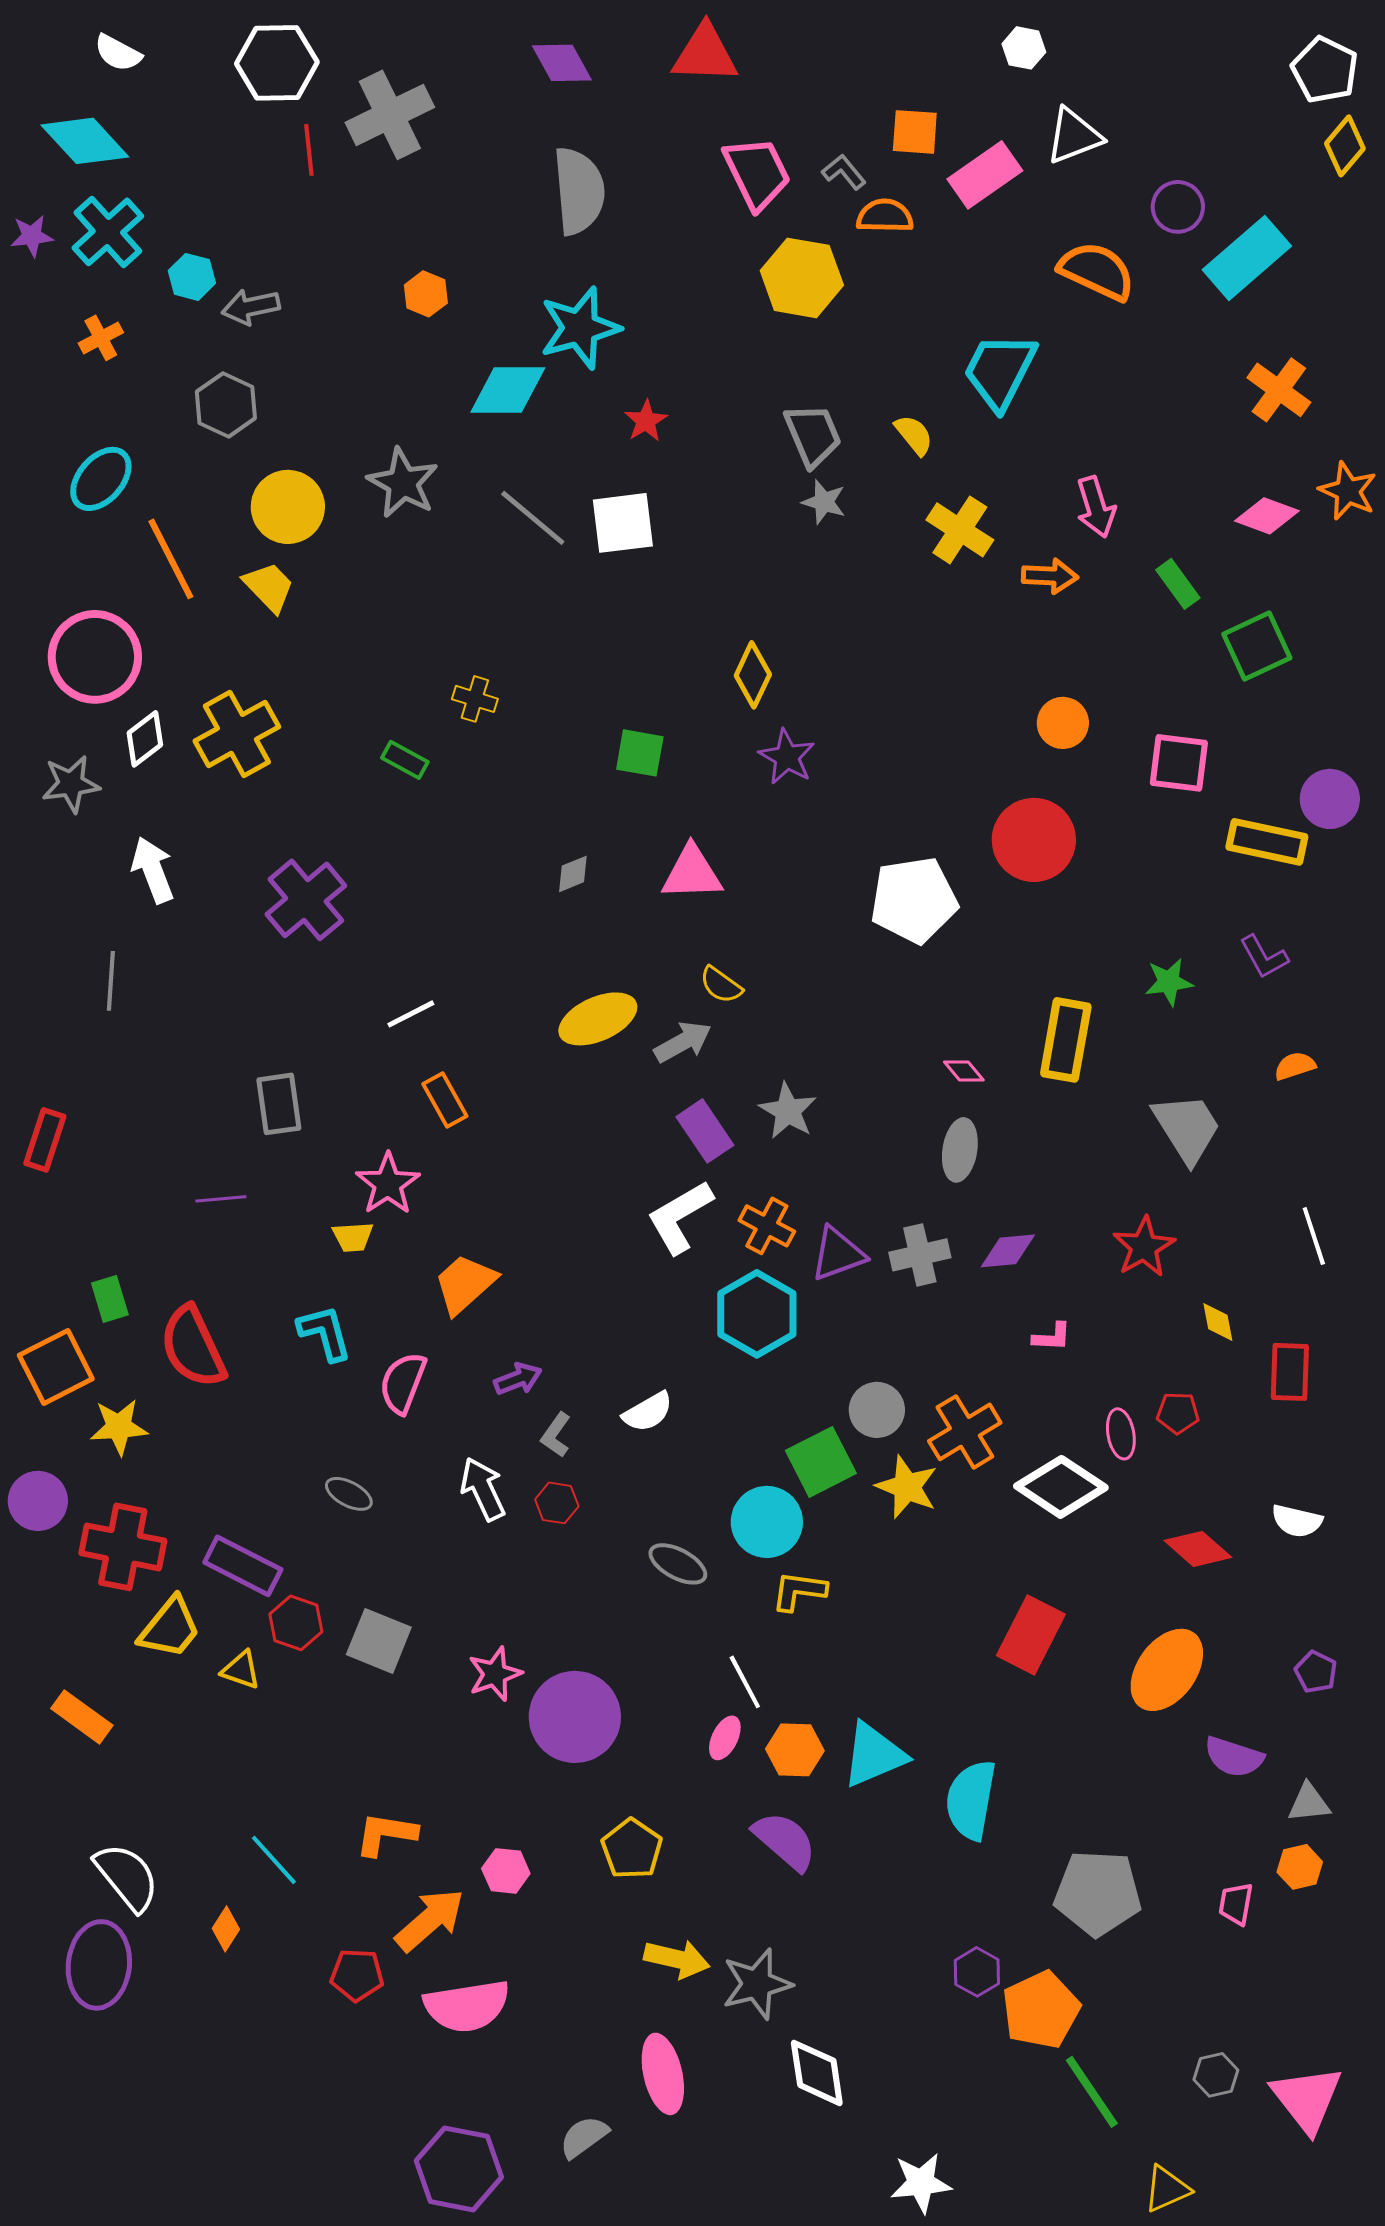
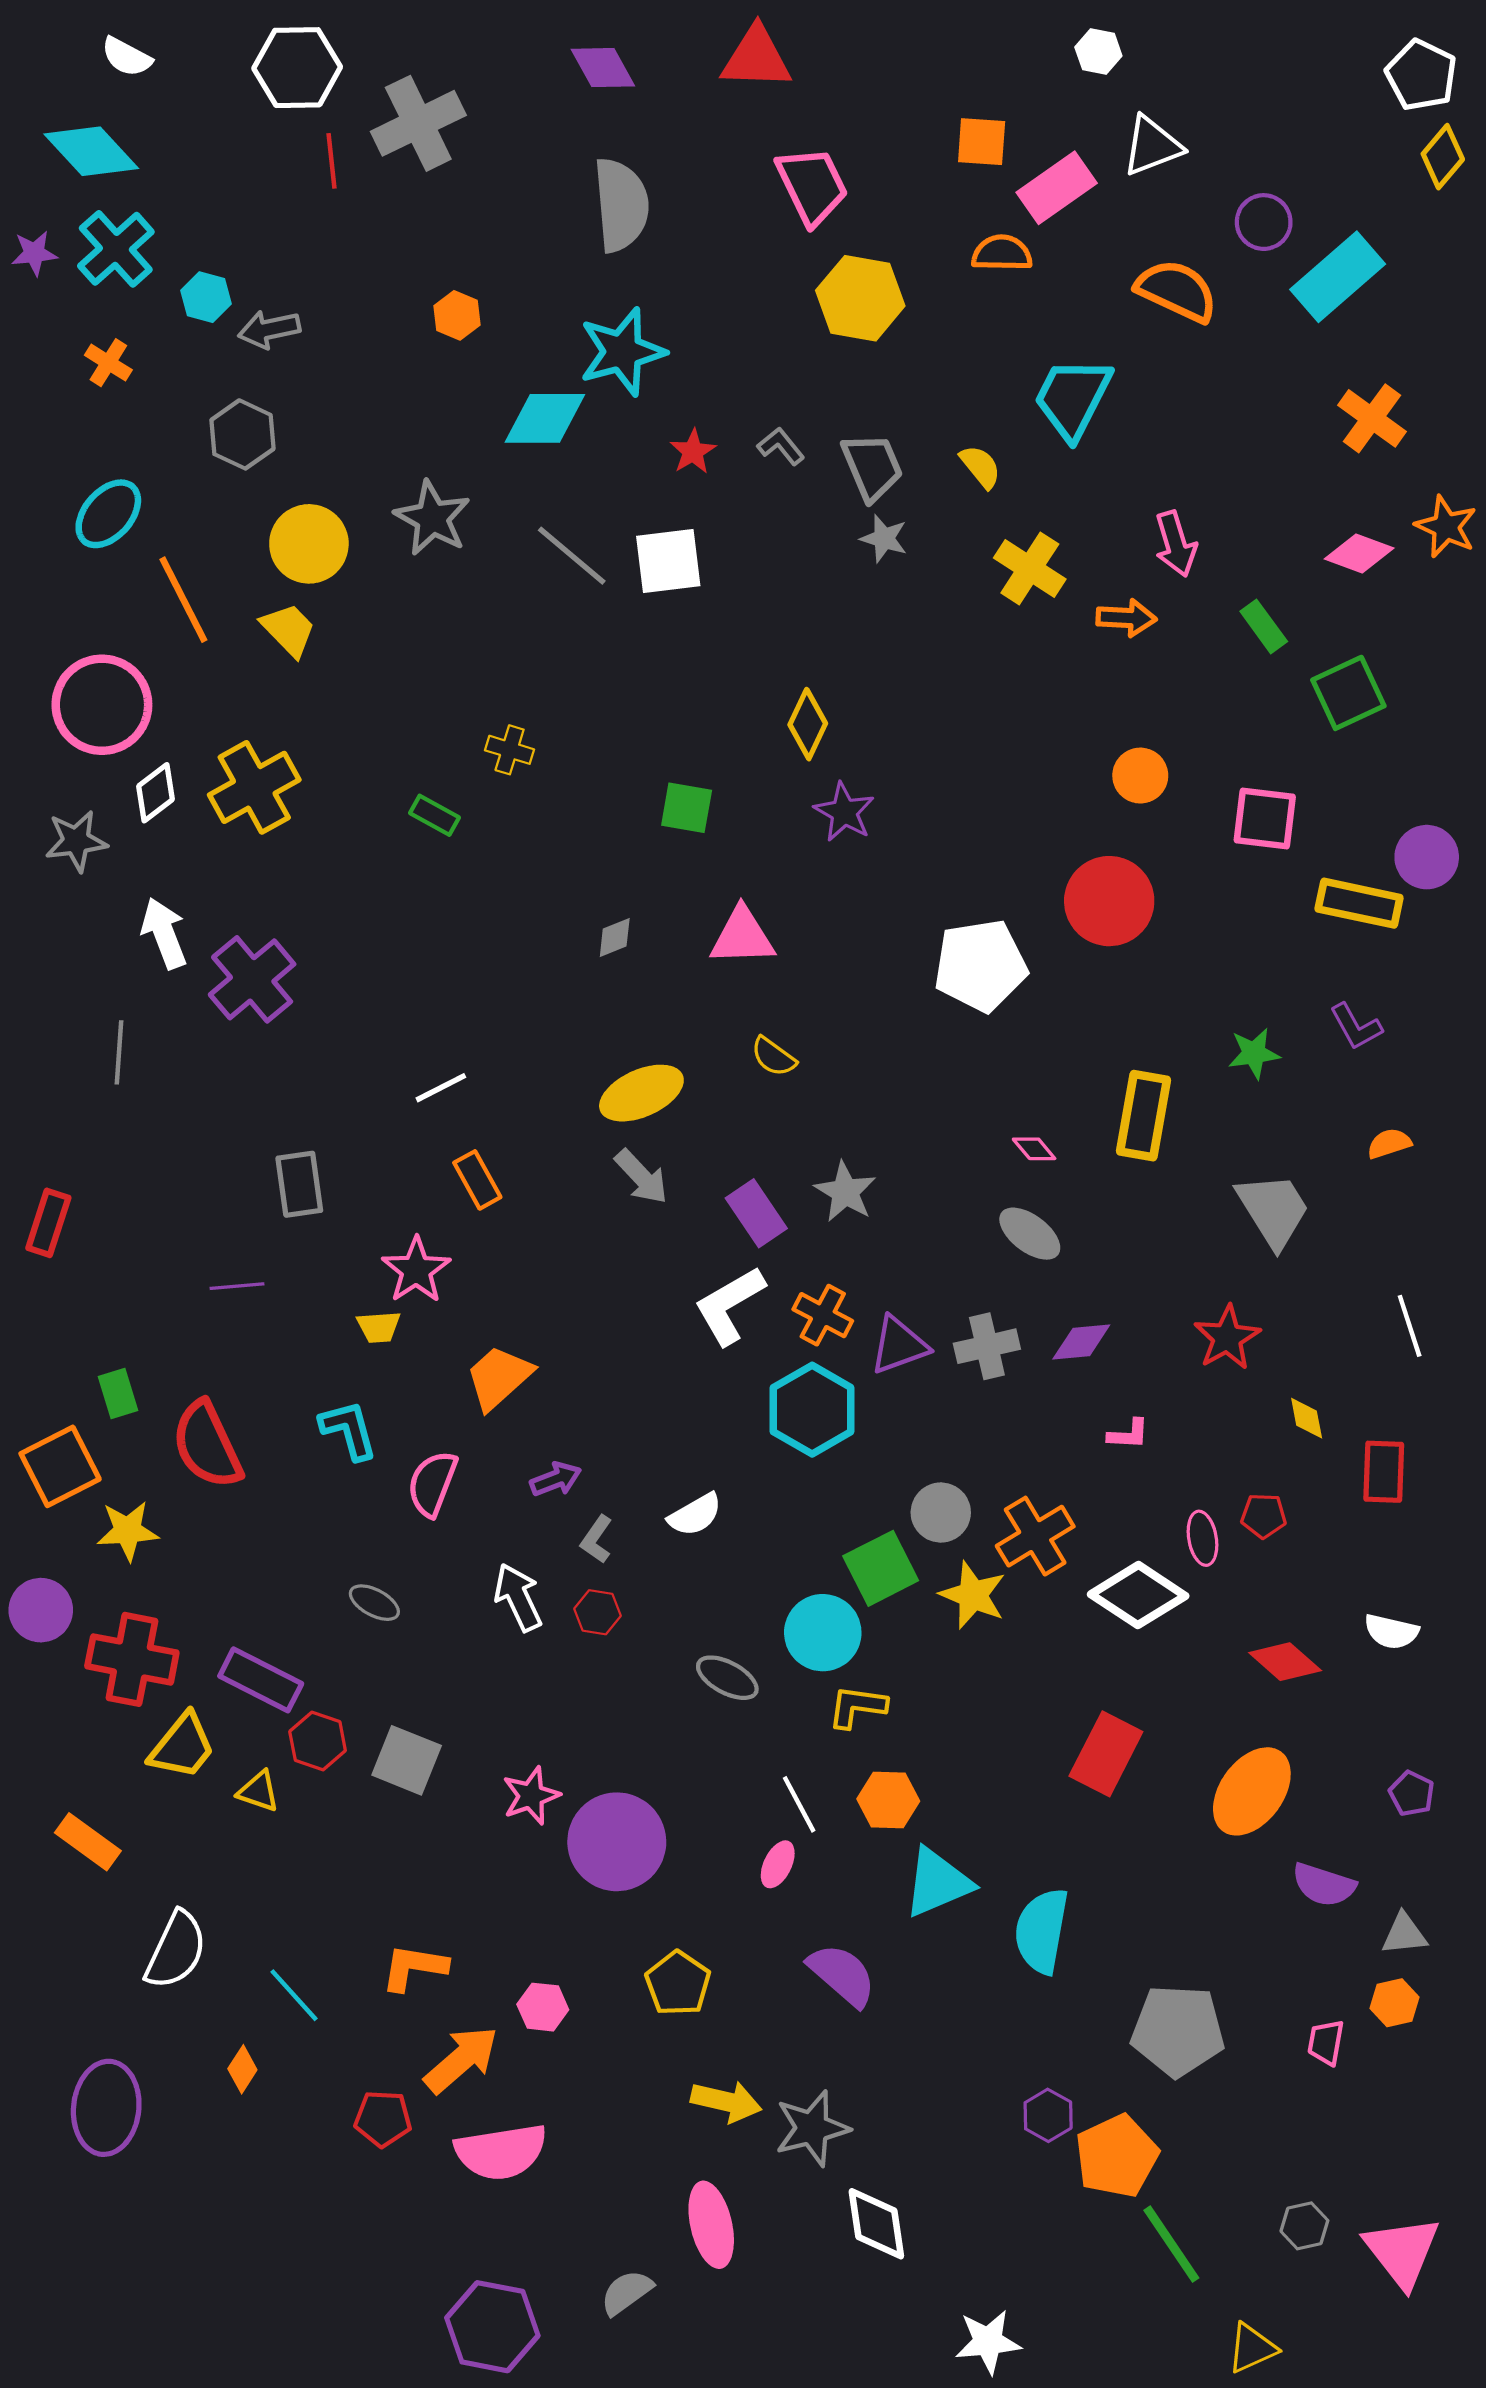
gray L-shape: (844, 172) -> (781, 446), moved
orange semicircle: (885, 216) -> (1002, 253), moved
orange cross: (101, 338) -> (108, 363), turned -30
purple cross: (306, 900) -> (252, 979), moved
gray arrow: (683, 1042) -> (641, 1177), moved, turned 76
gray ellipse: (960, 1150) -> (1030, 1234), turned -62
orange hexagon: (795, 1750) -> (888, 1800), moved
white semicircle: (127, 1877) -> (176, 1950), moved, turned 64

